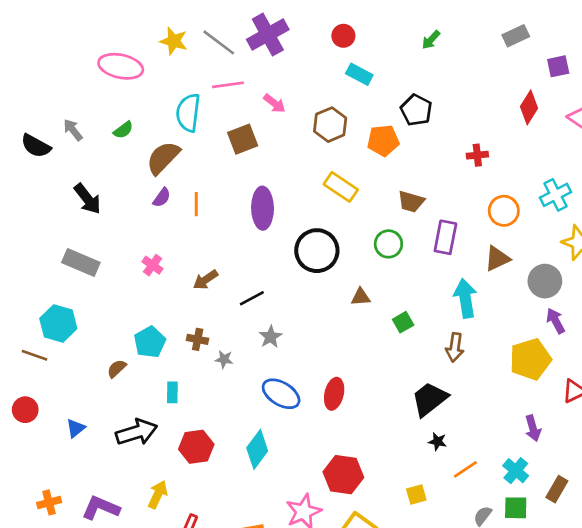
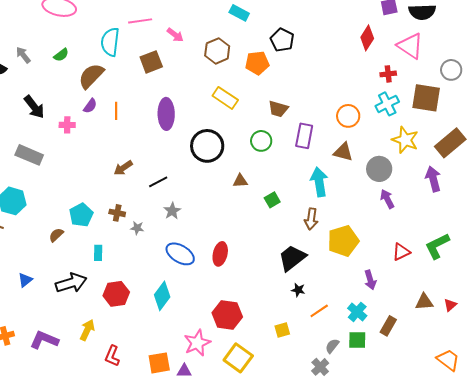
red cross: (477, 155) -> (388, 74), moved
brown triangle: (497, 259) -> (343, 152), turned 40
pink cross: (152, 265) -> (67, 125), moved, turned -35
yellow pentagon: (530, 359) -> (343, 241), moved

